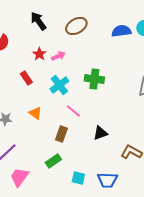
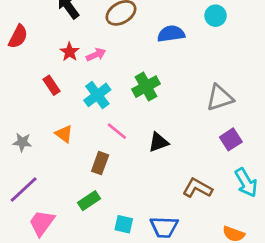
blue semicircle: (121, 31) -> (171, 34), moved
green cross: (94, 79) -> (146, 87), turned -36
black triangle: (100, 133) -> (159, 142), moved

